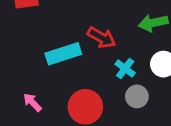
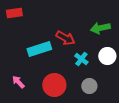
gray circle: (137, 96) -> (89, 86), moved

